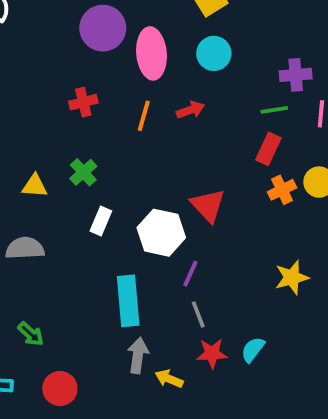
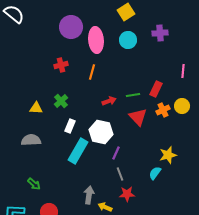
purple cross: (296, 75) -> (160, 33), moved
red arrow: (190, 110) -> (109, 101), moved
green line: (274, 110) -> (133, 95), moved
red triangle: (208, 205) -> (138, 117), moved
cyan rectangle: (128, 301) -> (78, 151), moved, turned 35
cyan semicircle: (253, 350) -> (155, 173), moved

